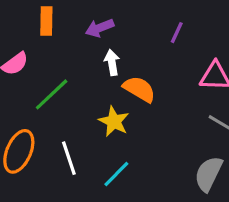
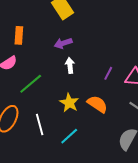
orange rectangle: (46, 21) -> (19, 35), moved
purple line: (177, 33) -> (108, 73), moved
orange semicircle: (139, 89) -> (97, 104), moved

